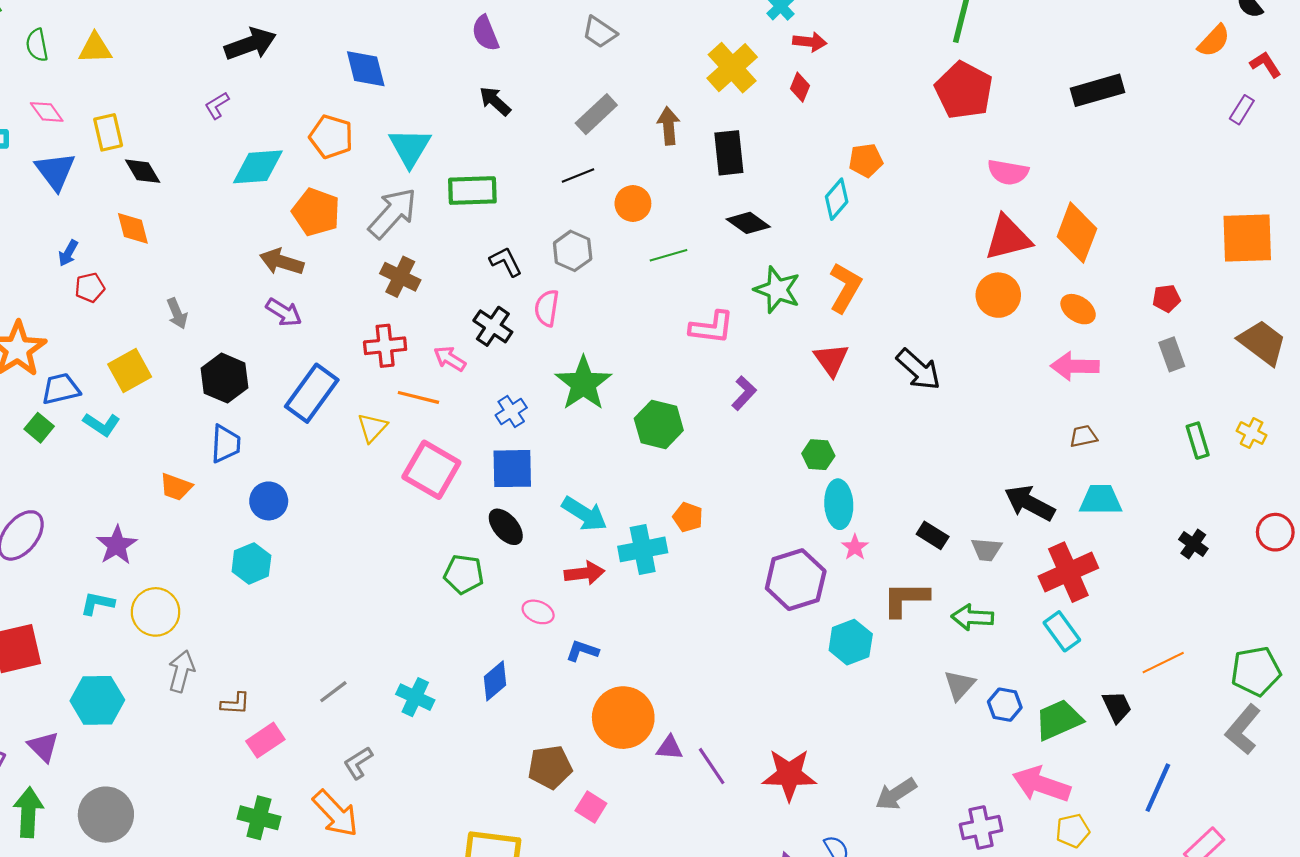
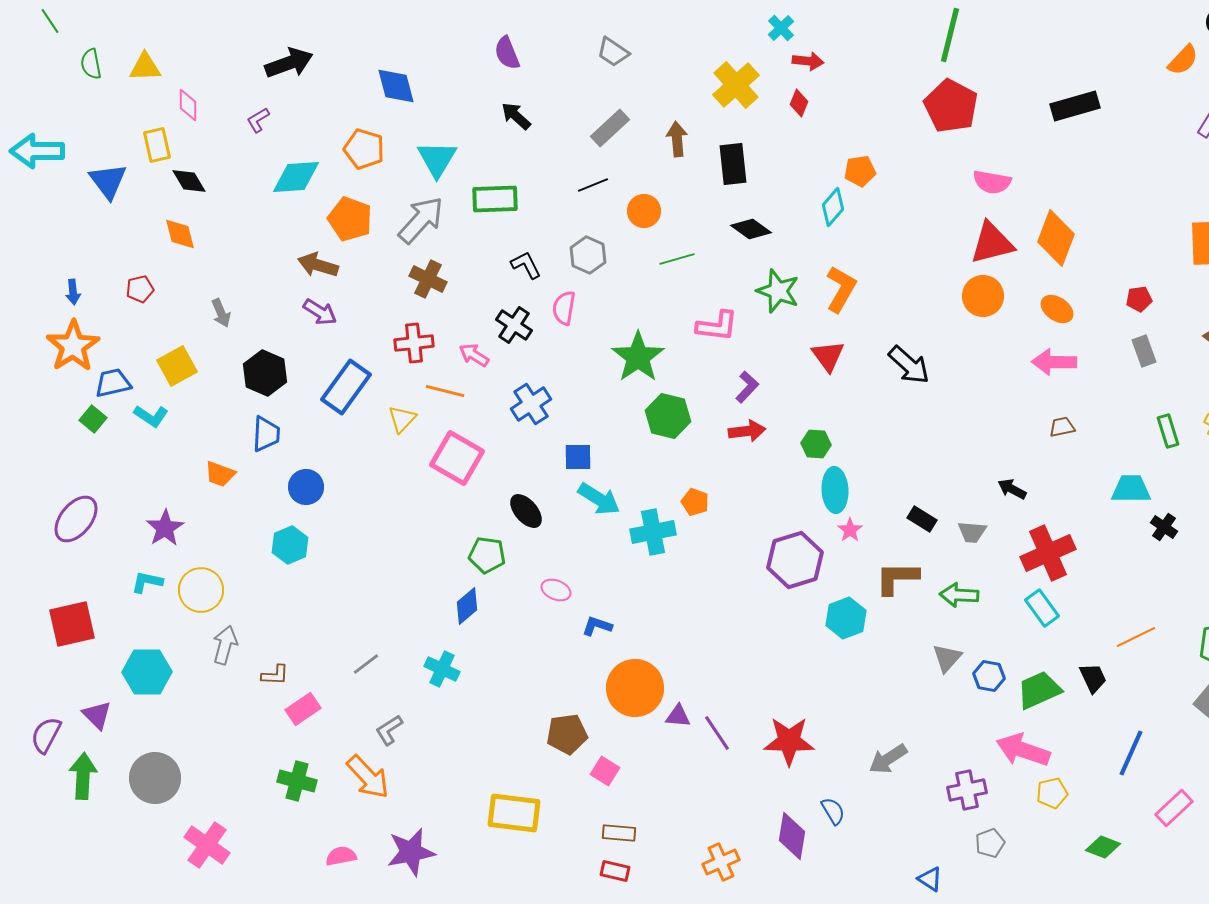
pink diamond: (47, 112) -> (188, 105), moved, turned 36
blue arrow: (68, 253) -> (73, 292), moved, turned -35
green star: (583, 383) -> (638, 357), moved
blue cross: (511, 411) -> (531, 404), size x1.4
blue square: (512, 469) -> (578, 457), moved, size x0.7
cyan trapezoid: (1101, 500) -> (1131, 489), moved
black arrow: (1030, 503) -> (1012, 489), size x0.6
red arrow: (584, 573) -> (747, 431), moved
blue diamond: (495, 681) -> (467, 606), moved

